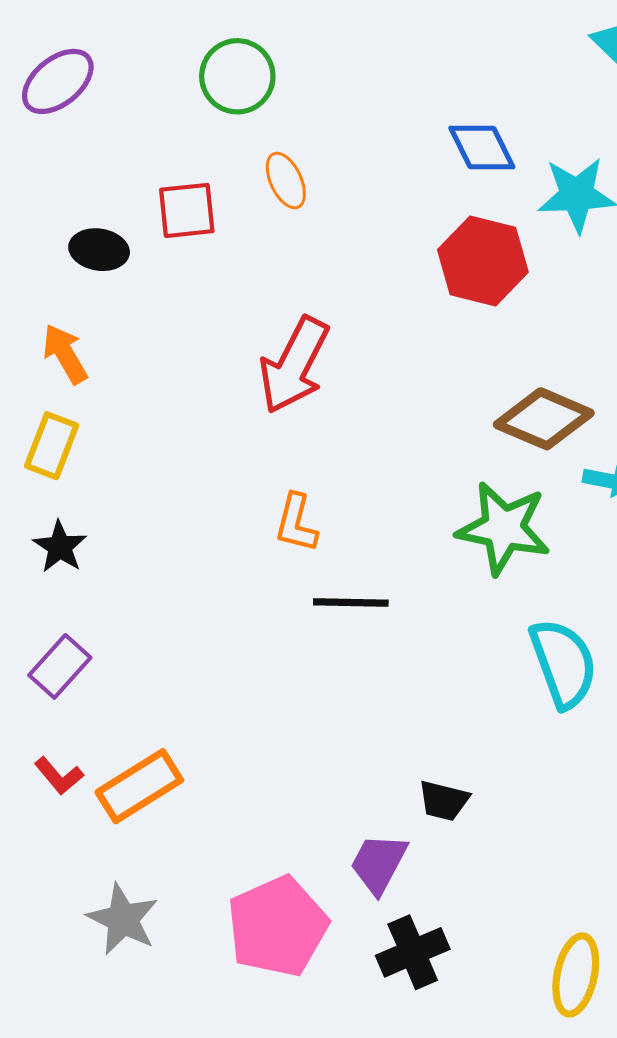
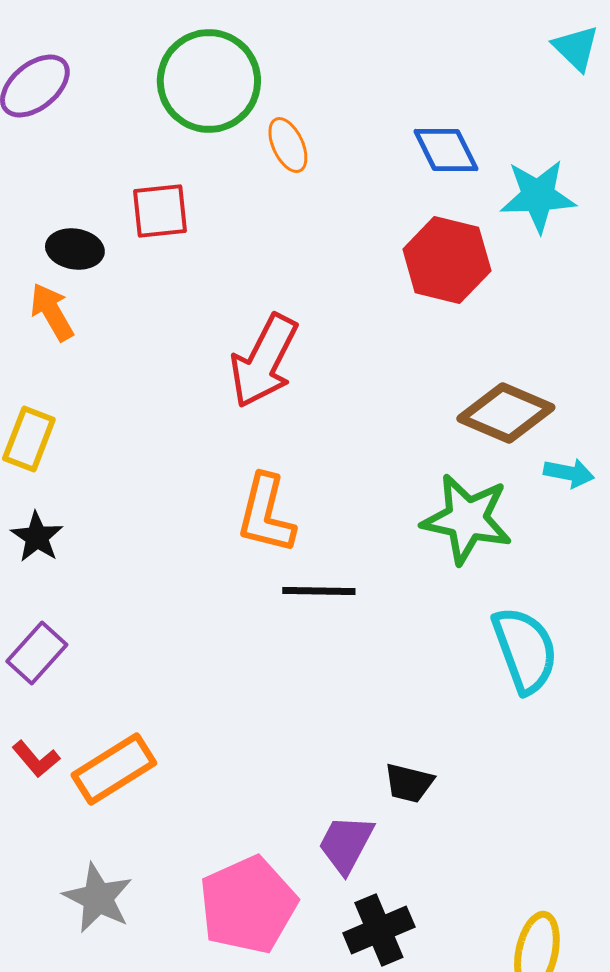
green circle: (237, 76) -> (209, 81), size x1.4
orange ellipse: (286, 180) -> (288, 145), moved
orange arrow: (65, 354) -> (52, 312), moved
orange L-shape: (296, 523) -> (266, 514), size x1.4

